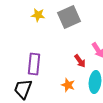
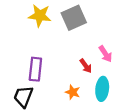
yellow star: (38, 15) -> (40, 16), size x1.5

